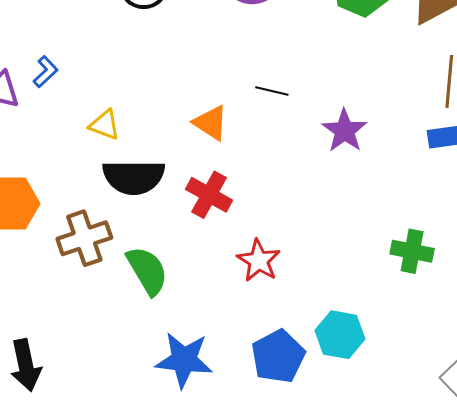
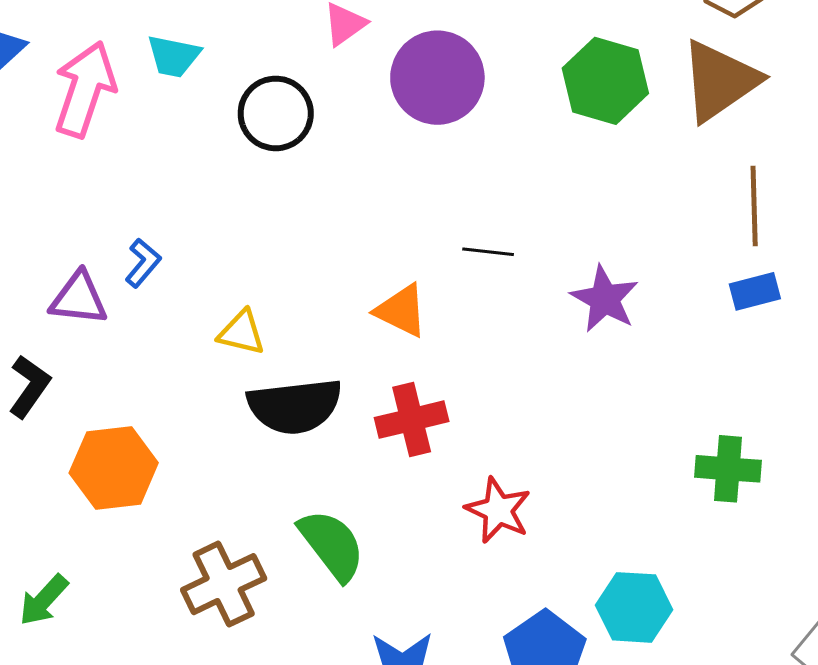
red cross: (209, 195) -> (412, 420), turned -36
brown cross: (84, 238) -> (224, 584), moved

